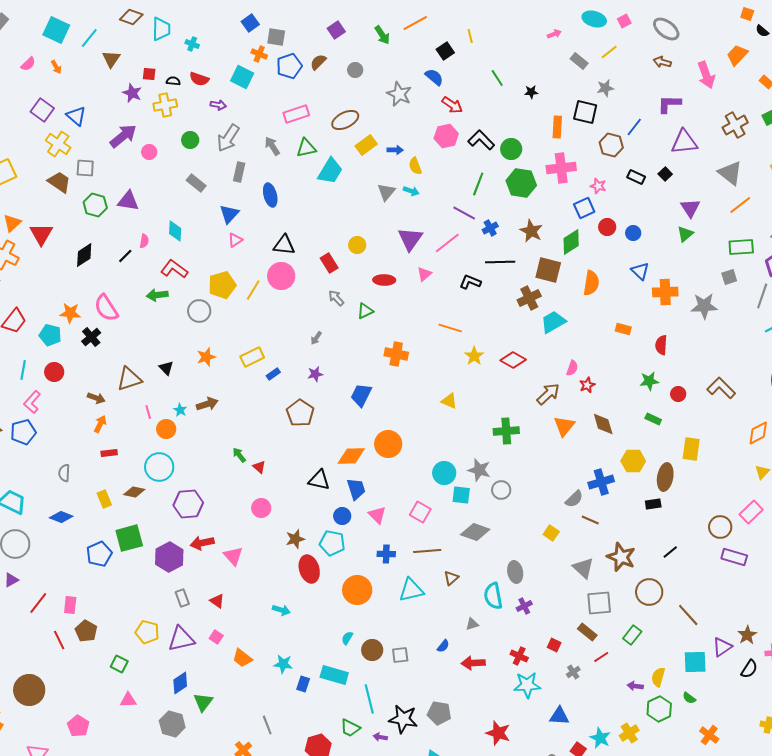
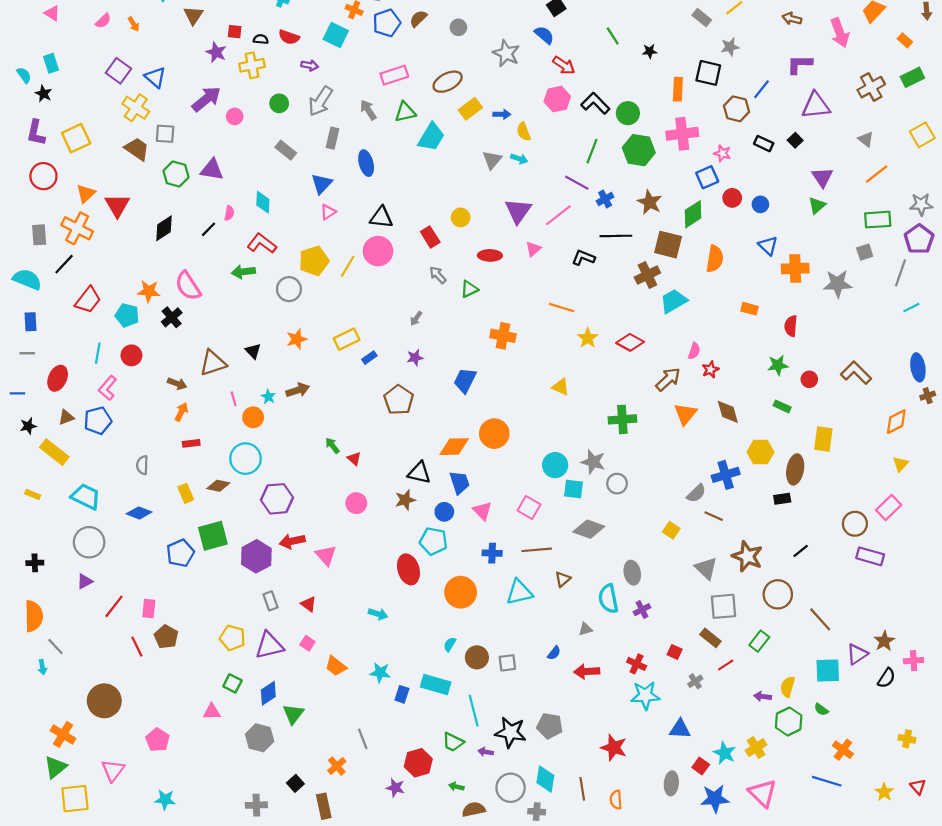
gray triangle: (730, 173) -> (866, 139), size x0.6
brown star: (295, 539) -> (405, 500), moved
green square: (119, 664) -> (232, 683), moved

